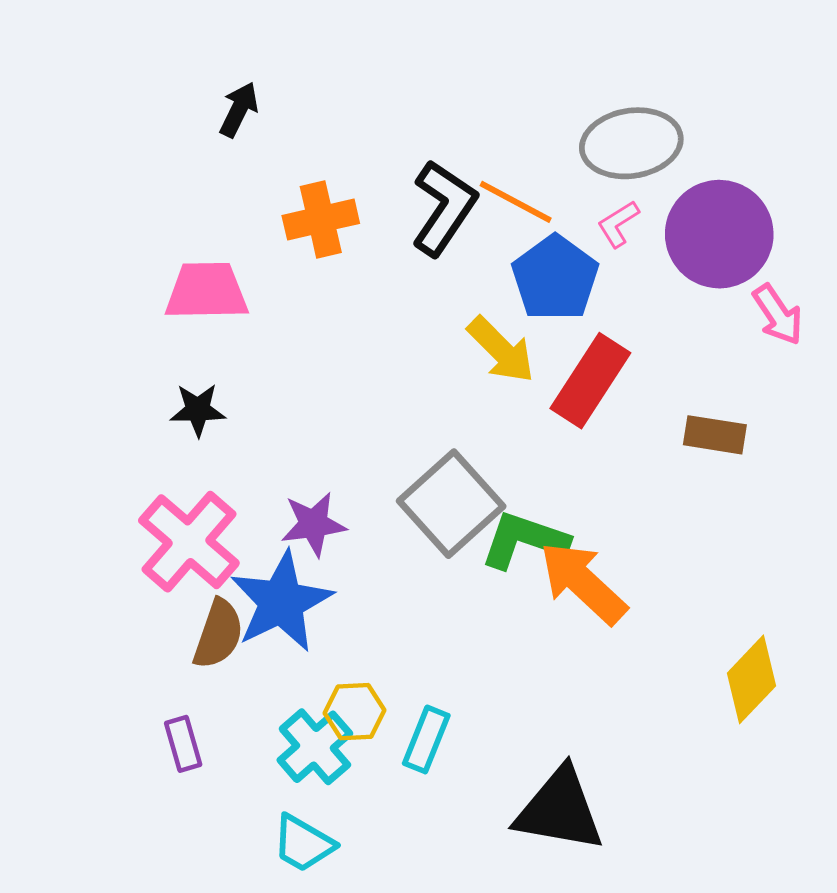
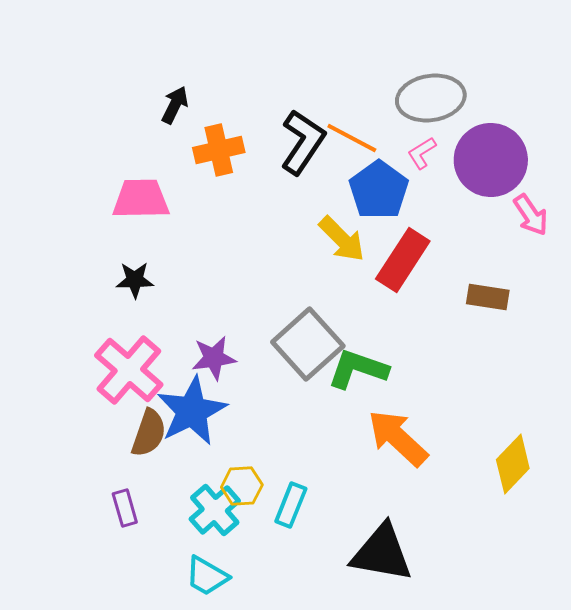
black arrow: (239, 110) -> (175, 105), moved
orange arrow: (583, 583) -> (398, 438), moved

